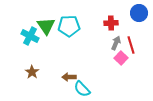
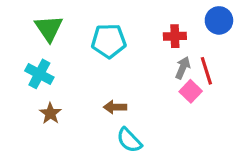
green triangle: (46, 26) -> (49, 28), moved
cyan cross: (30, 36) -> (39, 74), moved
brown arrow: (69, 77) -> (115, 107), moved

